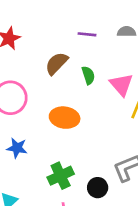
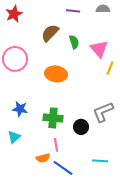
blue star: (17, 148) -> (20, 109), moved
green cross: (61, 176) -> (53, 118), turned 30

